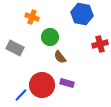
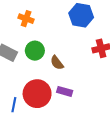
green circle: (50, 37) -> (35, 51), moved
blue line: (21, 95) -> (14, 105), turned -32

